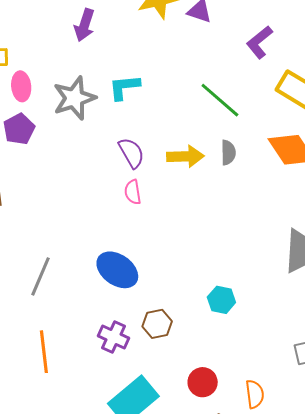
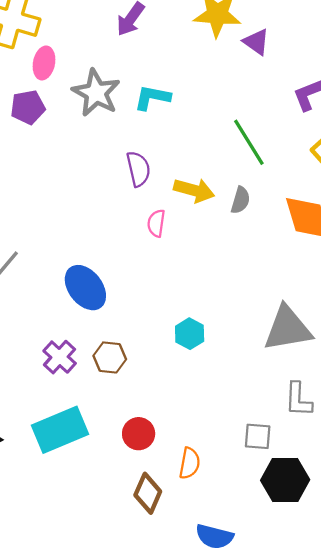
gray star: (74, 98) -> (96, 93), turned 30
pink semicircle: (133, 192) -> (156, 223), moved
cyan hexagon: (221, 300) -> (190, 334), moved

